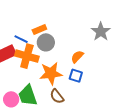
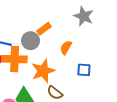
orange rectangle: (39, 30) -> (44, 29), moved
blue square: (76, 76) -> (84, 70), moved

